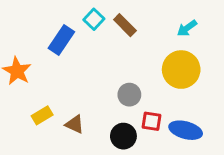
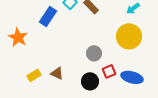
yellow rectangle: (42, 115) -> (34, 75), moved
red square: (152, 121) -> (109, 71), turned -32

